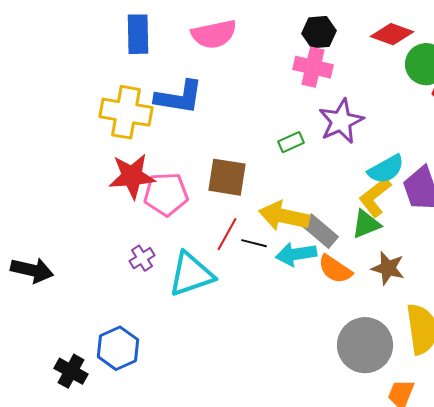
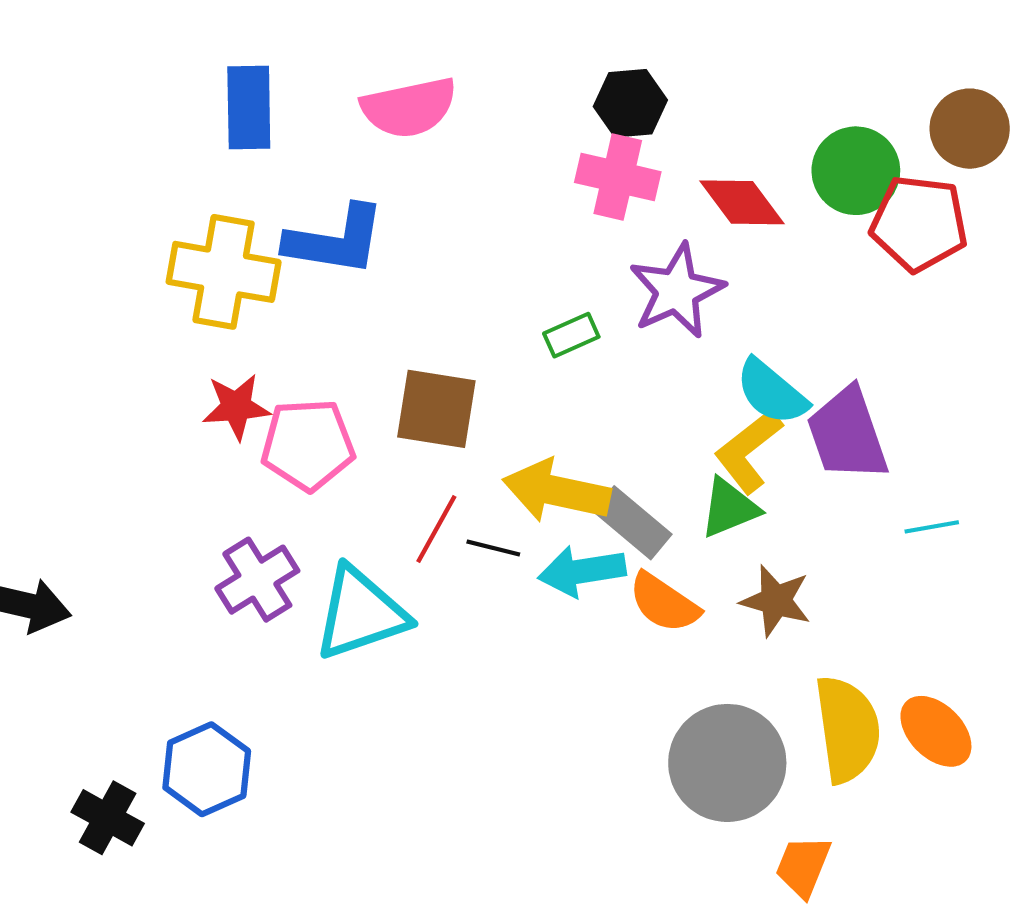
red diamond: (392, 34) -> (742, 202), moved, turned 33
cyan semicircle: (386, 169) -> (772, 392), turned 69
red star: (132, 176) -> (236, 407), size x0.7
purple cross: (142, 258) -> (257, 580), size x1.5

